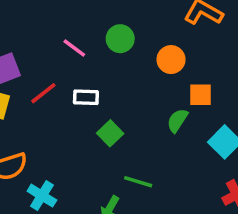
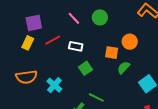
orange circle: (171, 60) -> (130, 42), moved
orange square: (201, 95) -> (112, 53), moved
cyan cross: (42, 196) -> (54, 85), moved

